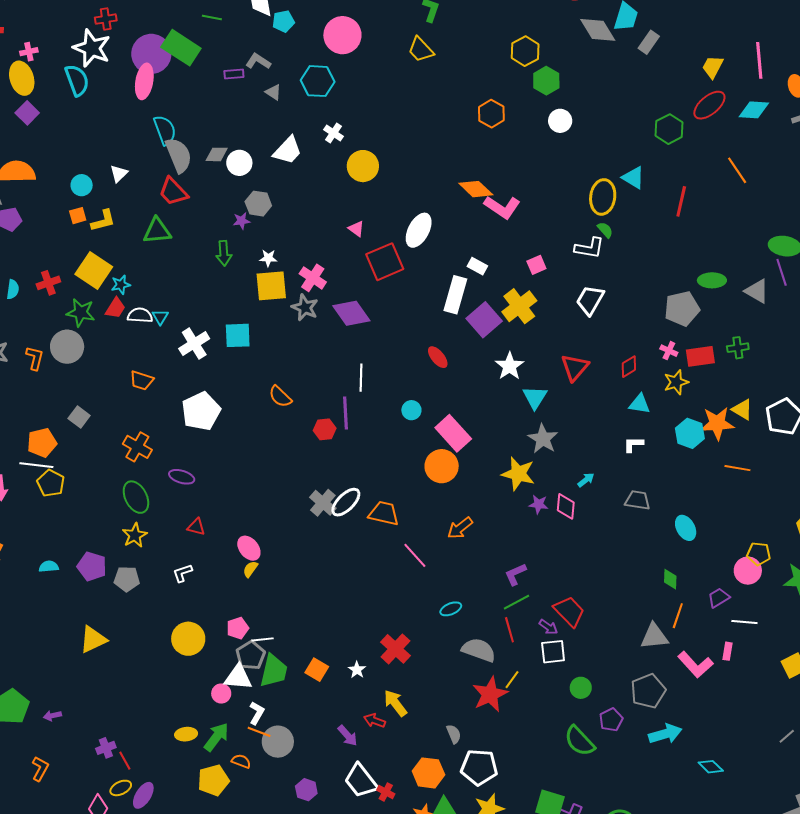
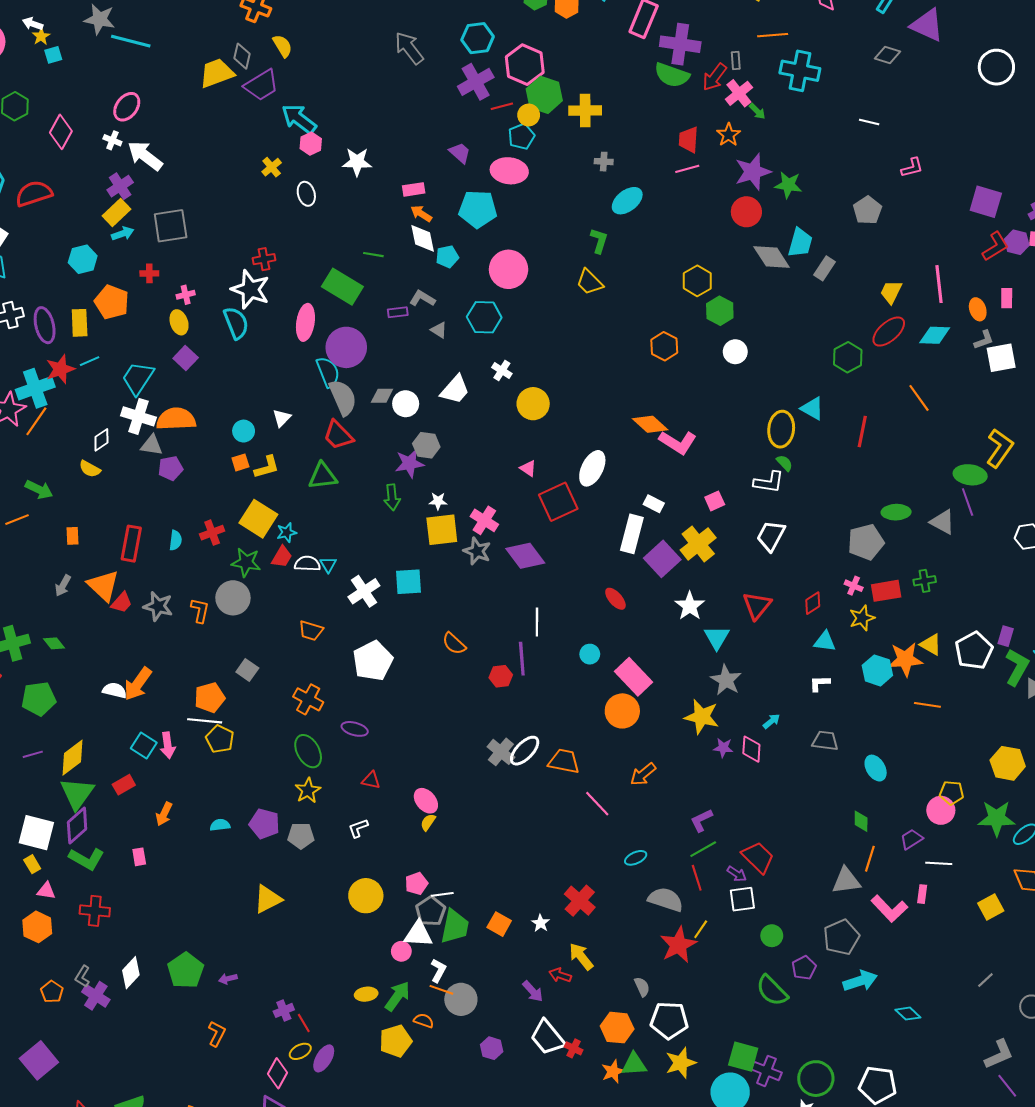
purple circle: (151, 54) -> (346, 347), moved
yellow ellipse: (22, 78) -> (179, 322), size x0.7
purple star: (241, 221) -> (409, 463), size x1.6

